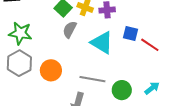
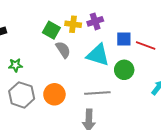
gray semicircle: (70, 29) -> (63, 50), turned 132
green star: (20, 33) -> (15, 65), size x0.6
green circle: (122, 90) -> (124, 70), moved

